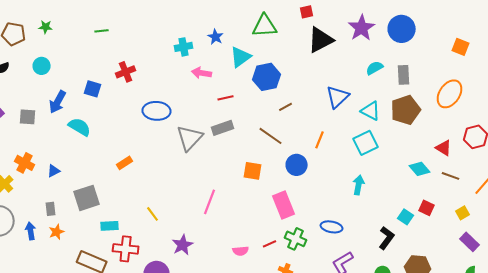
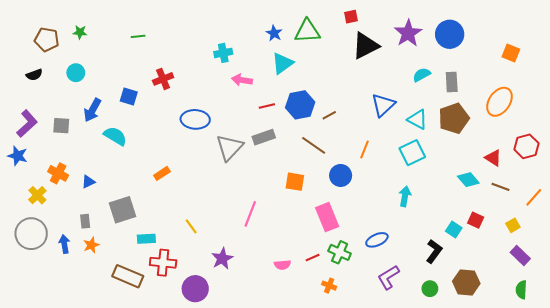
blue star: (216, 37) -> (274, 33), moved
blue hexagon: (267, 77) -> (300, 105), moved
blue ellipse: (332, 227) -> (377, 240), turned -35

